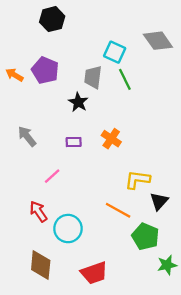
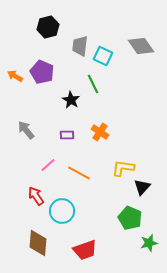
gray trapezoid: (93, 77) -> (80, 46), moved
green line: (125, 79) -> (93, 84), moved
orange line: (118, 210) -> (79, 173), moved

